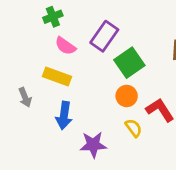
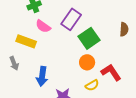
yellow rectangle: (57, 77) -> (26, 41), moved
yellow semicircle: (134, 128) -> (92, 85), turned 96

